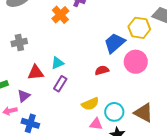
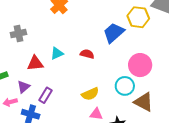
pink circle: (136, 62) -> (140, 65), moved
red semicircle: (102, 70) -> (87, 54), moved, turned 32
purple rectangle: (60, 84) -> (46, 95), moved
cyan circle: (114, 112) -> (125, 86), moved

